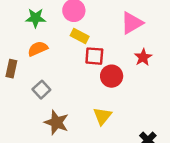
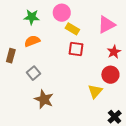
yellow rectangle: (80, 36) -> (72, 29), moved
red circle: (112, 76) -> (110, 75), moved
yellow triangle: (102, 116) -> (95, 91), moved

